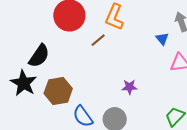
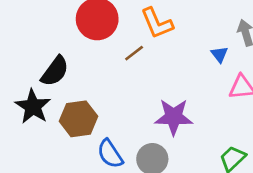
orange L-shape: (114, 17) -> (157, 23), turned -48
purple star: (130, 87) -> (174, 117), size x1.8

